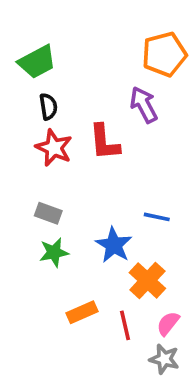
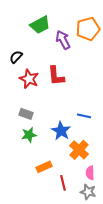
green trapezoid: (37, 62) -> (40, 25), moved
purple arrow: (144, 105) -> (63, 40), moved
black semicircle: (48, 107) -> (16, 57), moved, turned -128
pink semicircle: (168, 324) -> (90, 173), turned -40
red line: (125, 325) -> (63, 183), moved

